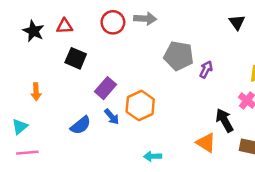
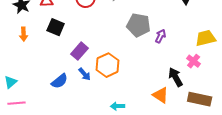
orange arrow: (36, 92) -> (24, 34), moved

